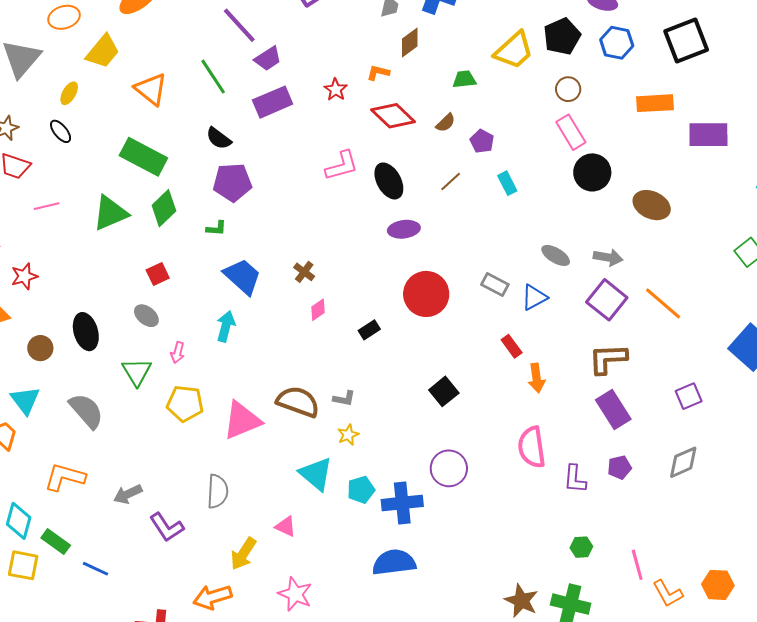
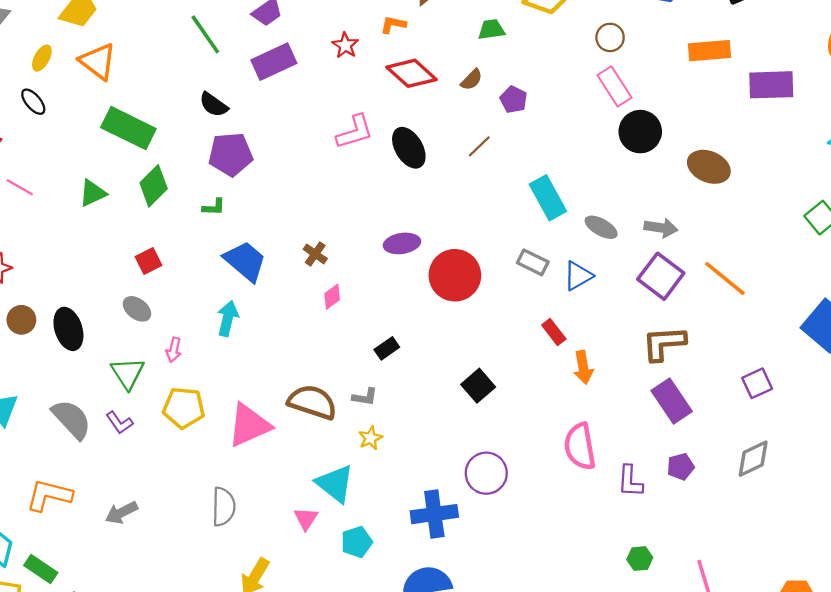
orange triangle: (151, 89) -> (98, 61), moved
cyan rectangle: (507, 183) -> (548, 198), moved, size x1.6
pink line: (47, 206) -> (20, 187), turned 45
green triangle: (110, 213) -> (93, 193), size x0.7
purple ellipse: (404, 229) -> (402, 243), moved
black rectangle: (369, 330) -> (387, 348), moved
brown circle: (40, 348) -> (21, 320), moved
cyan pentagon: (361, 490) -> (357, 542), moved
pink triangle: (286, 526) -> (306, 519), moved, turned 40
purple L-shape: (167, 527) -> (119, 423), moved, size x0.7

